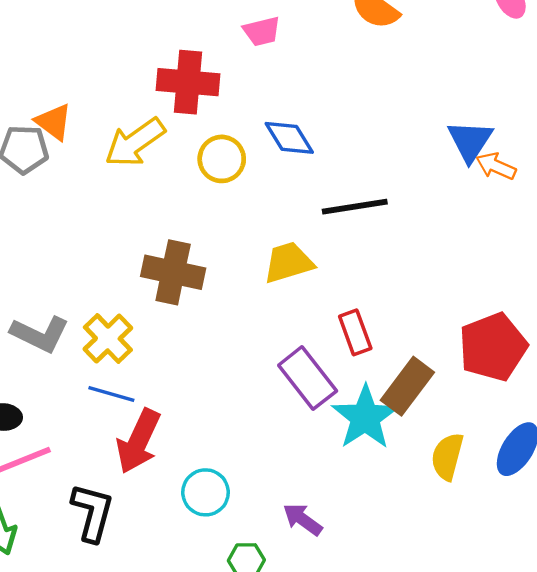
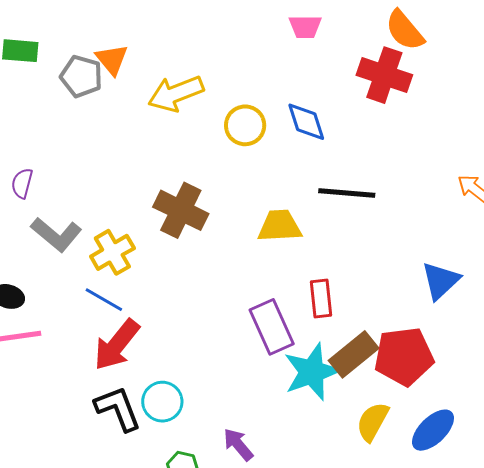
red cross: (188, 82) -> (384, 75), moved
blue triangle: (470, 141) -> (441, 281), moved
red pentagon: (493, 347) -> (404, 356), moved
black L-shape: (92, 512) -> (118, 409), moved, turned -50

